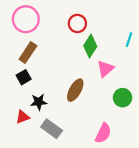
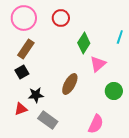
red circle: (77, 23) -> (61, 18), moved

